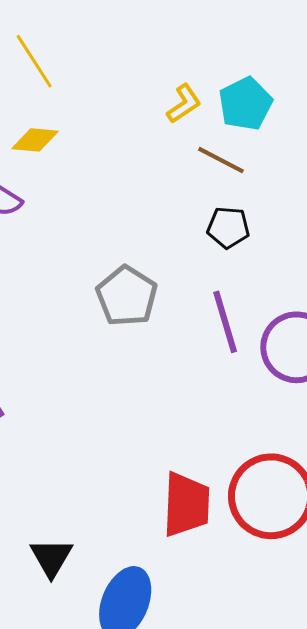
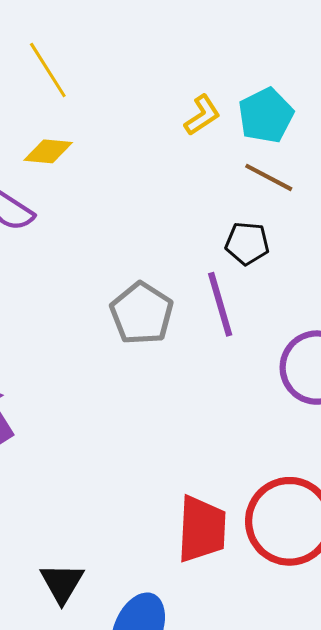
brown line: (221, 160) -> (269, 177), moved
purple line: (225, 322) -> (220, 304), moved

